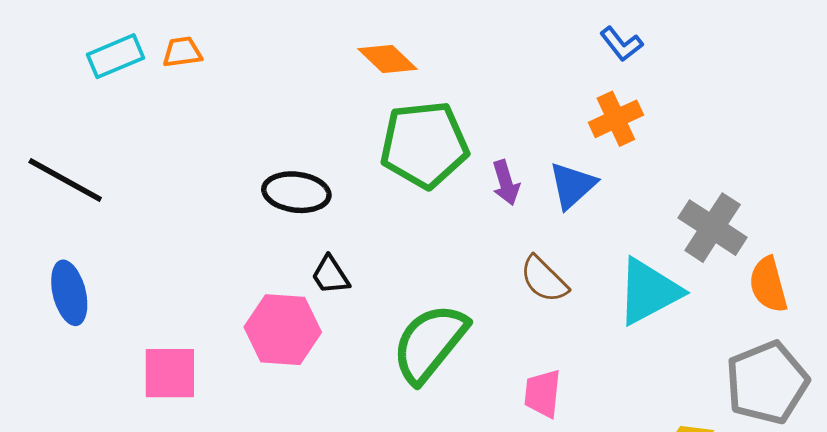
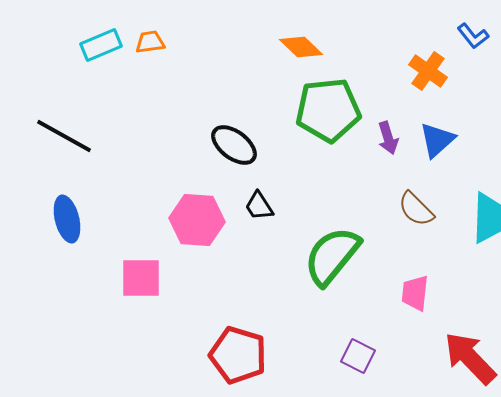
orange cross: (616, 119) -> (428, 71), moved, turned -30
black ellipse: (296, 192) -> (234, 145), turned 30
pink hexagon: (283, 330) -> (197, 220), moved

